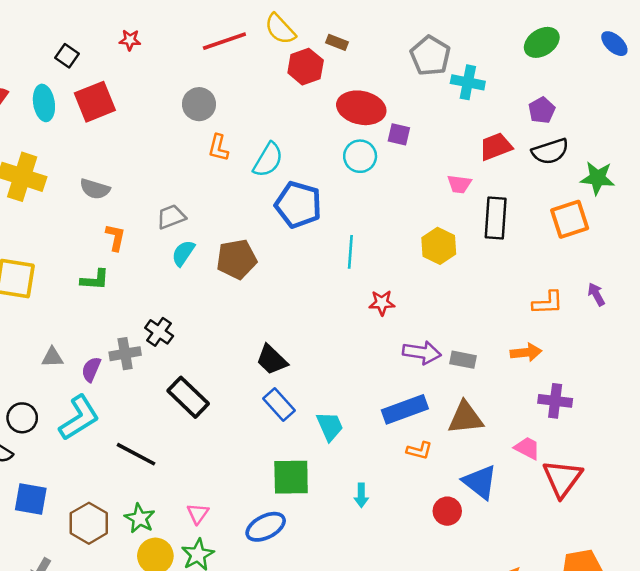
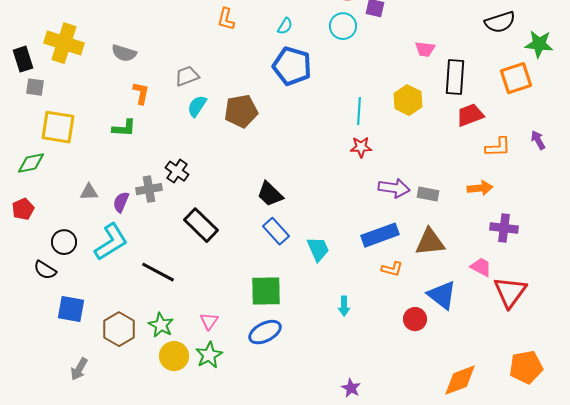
red trapezoid: (496, 147) -> (470, 115), moved
cyan semicircle: (268, 160) -> (285, 26), moved, size x0.6
cyan line: (350, 252) -> (359, 111), moved
green square: (291, 477) -> (266, 291), moved

